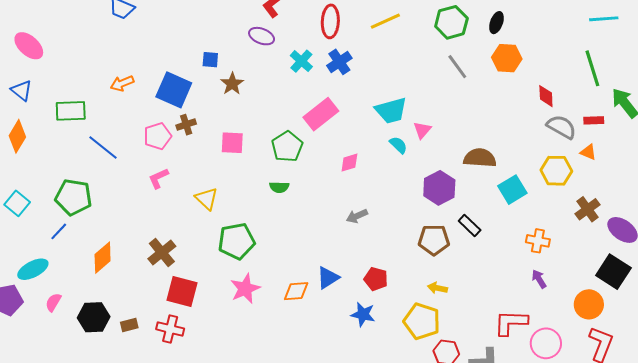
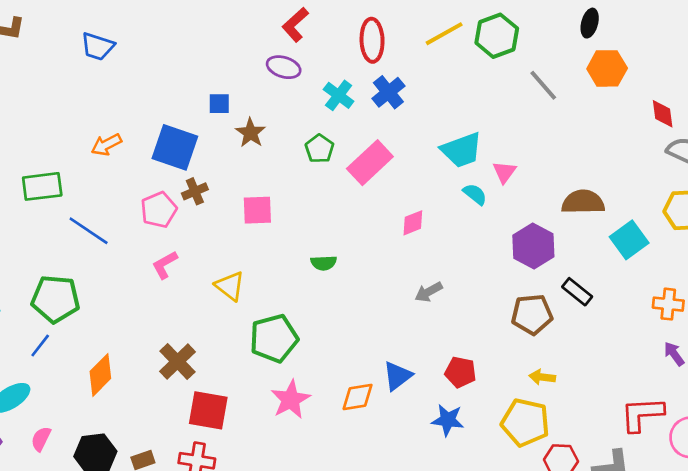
green hexagon: (451, 22) -> (497, 36), moved
green pentagon: (287, 146) -> (319, 149), moved, size x0.7

